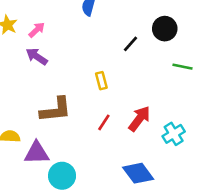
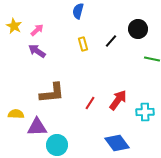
yellow rectangle: (101, 81) -> (83, 44), moved
cyan cross: (174, 134) -> (145, 112), turned 30

